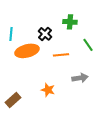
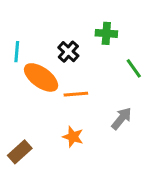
orange ellipse: (27, 51) -> (41, 77), turned 50
orange line: (61, 55) -> (76, 94), moved
gray arrow: (80, 78) -> (122, 118), turned -42

